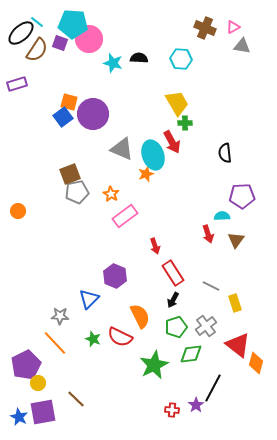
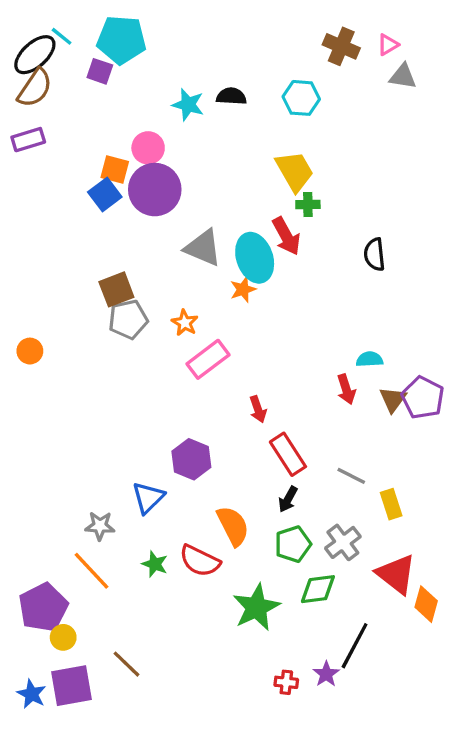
pink circle: (89, 39) -> (148, 148), moved, size x0.7
brown semicircle: (37, 50) -> (35, 88), moved
purple pentagon: (242, 196) -> (423, 398), moved, turned 30

